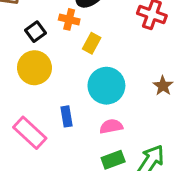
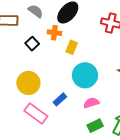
yellow circle: (34, 68) -> (28, 83), moved
blue rectangle: (66, 116) -> (60, 99), turned 64

